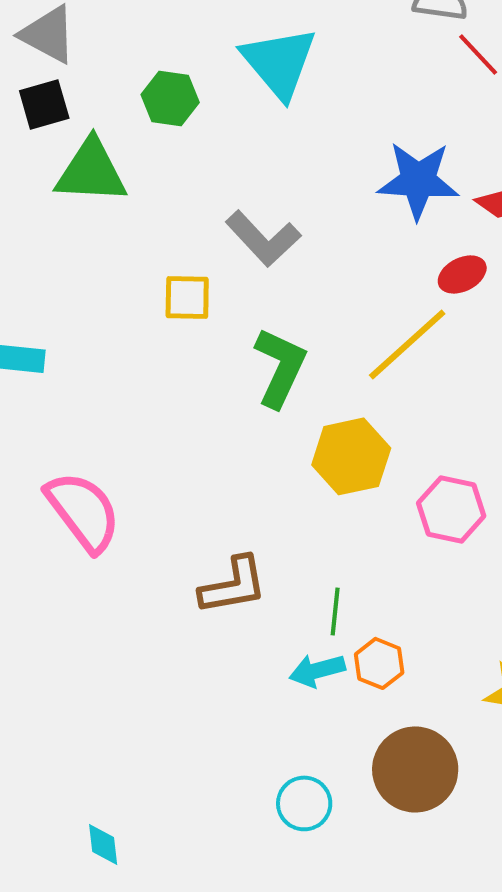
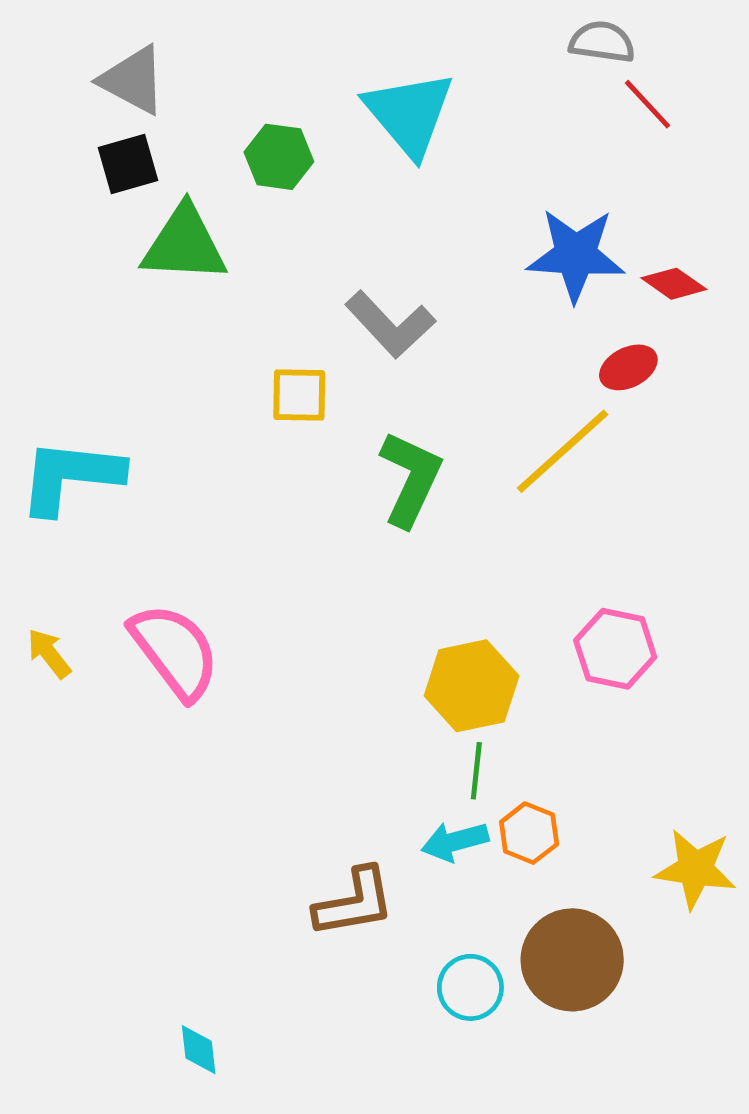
yellow hexagon: (351, 456) -> (472, 686), moved
brown L-shape: (233, 585) -> (354, 902), moved
cyan circle: (304, 803) -> (470, 987), moved

